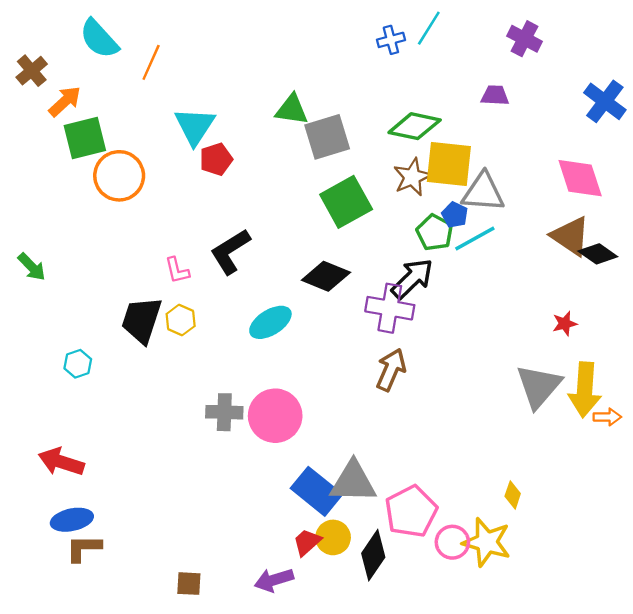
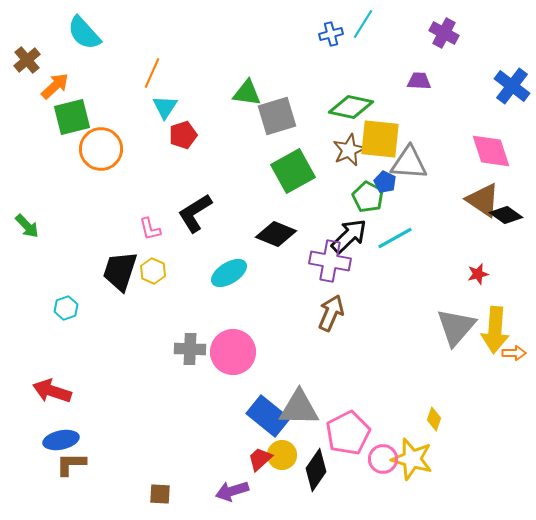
orange line: (151, 62) -> (152, 73), moved
cyan triangle: (195, 126) -> (165, 107), size x0.7
cyan line: (475, 238) -> (395, 238), moved

